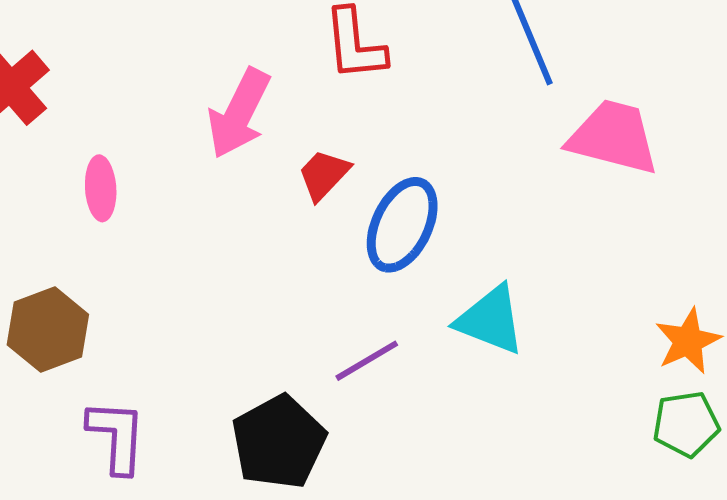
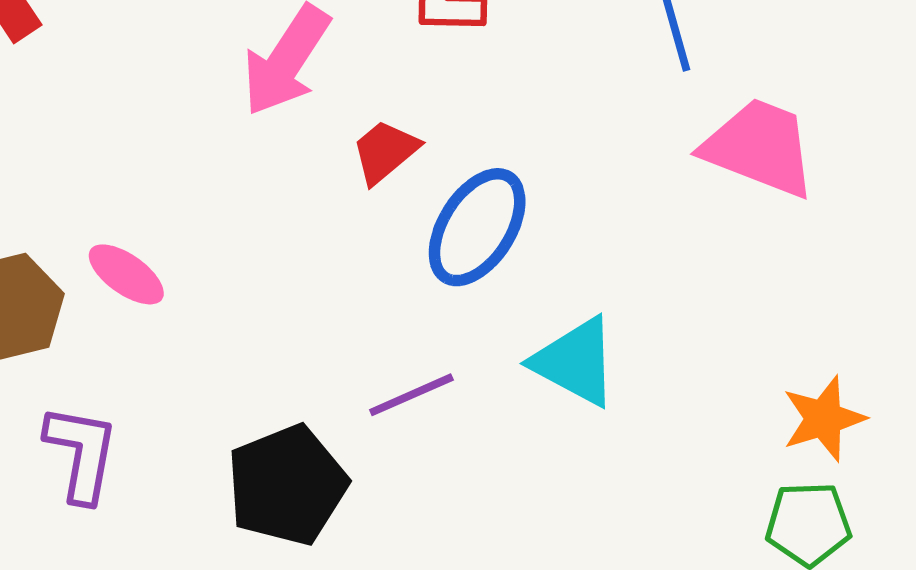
pink ellipse: (101, 188) -> (126, 274), moved, turned -58

